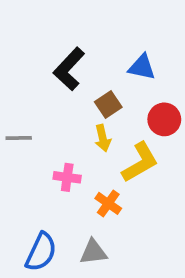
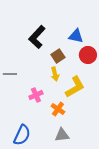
red circle: (164, 119) -> (88, 55), moved
pink cross: (67, 177) -> (36, 95), turned -32
gray triangle: (93, 252) -> (62, 135), moved

